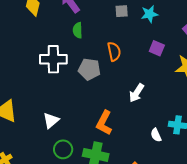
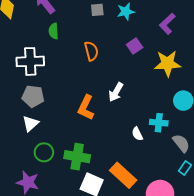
purple square: (157, 48) -> (135, 46), turned 35
gray pentagon: (89, 69) -> (33, 96), moved
orange L-shape: (104, 123) -> (86, 108), moved

